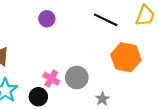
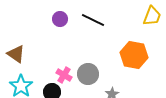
black line: (106, 20) -> (93, 20), moved

